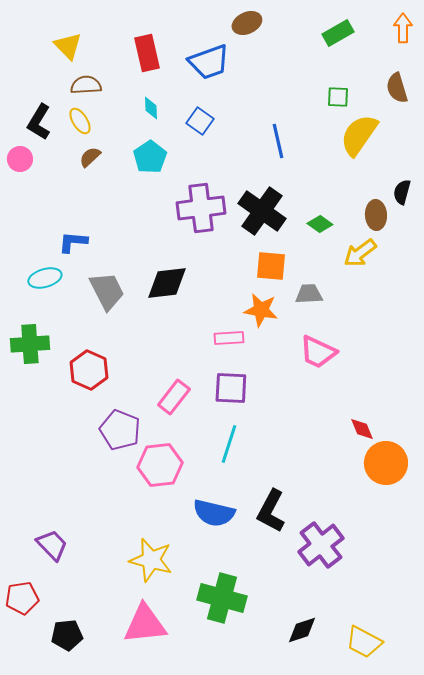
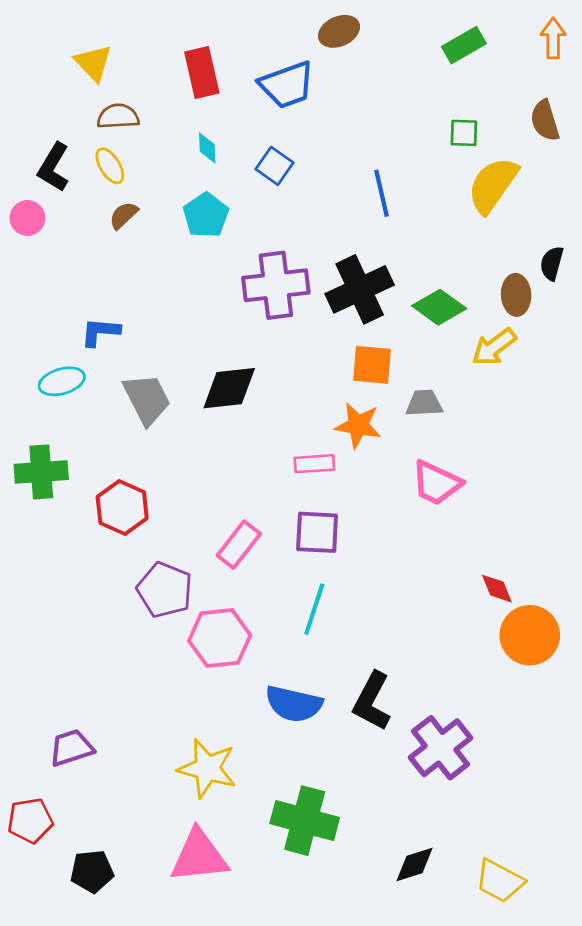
black cross: (262, 211) -> (360, 289), turned 30
green diamond: (320, 224) -> (439, 307), size x1.5
purple trapezoid: (52, 545) -> (71, 748), turned -64

